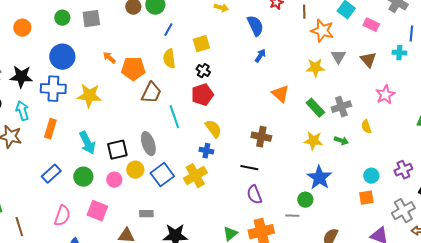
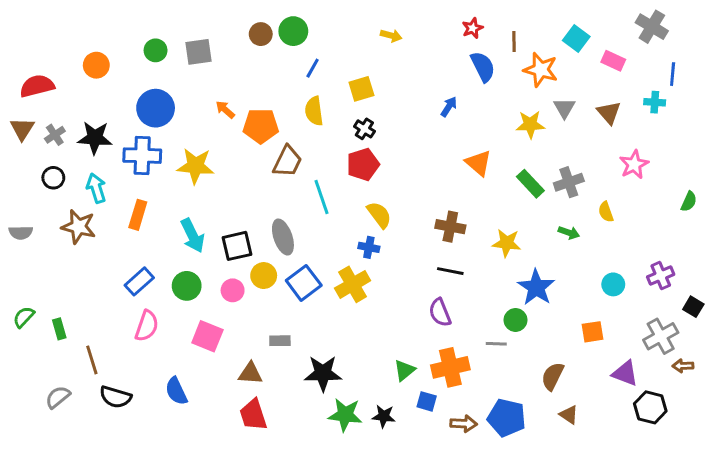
blue semicircle: (255, 26) -> (483, 67), moved
yellow star: (313, 141) -> (507, 243), moved
black line: (249, 168) -> (450, 271), moved
orange square: (366, 198) -> (593, 332), moved
pink semicircle: (62, 216) -> (147, 326), moved

